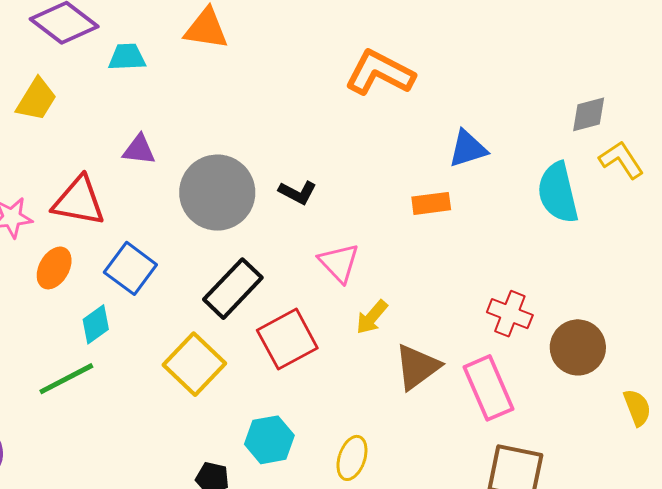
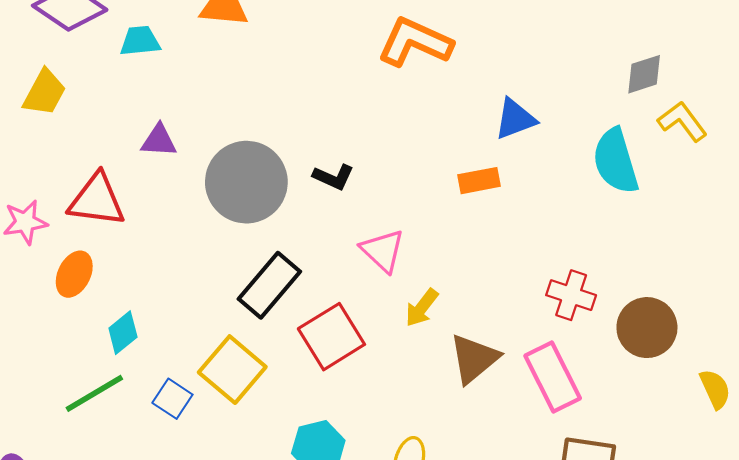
blue square: (130, 268) -> (172, 399), moved, size x0.7

